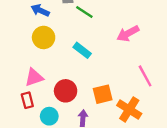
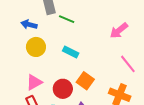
pink arrow: (128, 34) -> (119, 31), moved
orange square: (103, 94) -> (85, 81), moved, turned -30

